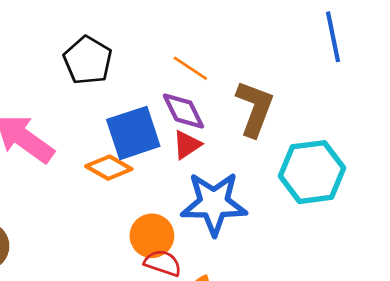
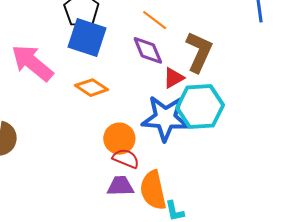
blue square: (133, 133) -> (87, 38), moved, turned 33
red triangle: (187, 145) -> (174, 78), moved
cyan hexagon: (312, 172) -> (200, 107), moved

